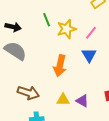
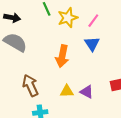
brown arrow: (28, 93) -> (30, 85), turned -130

